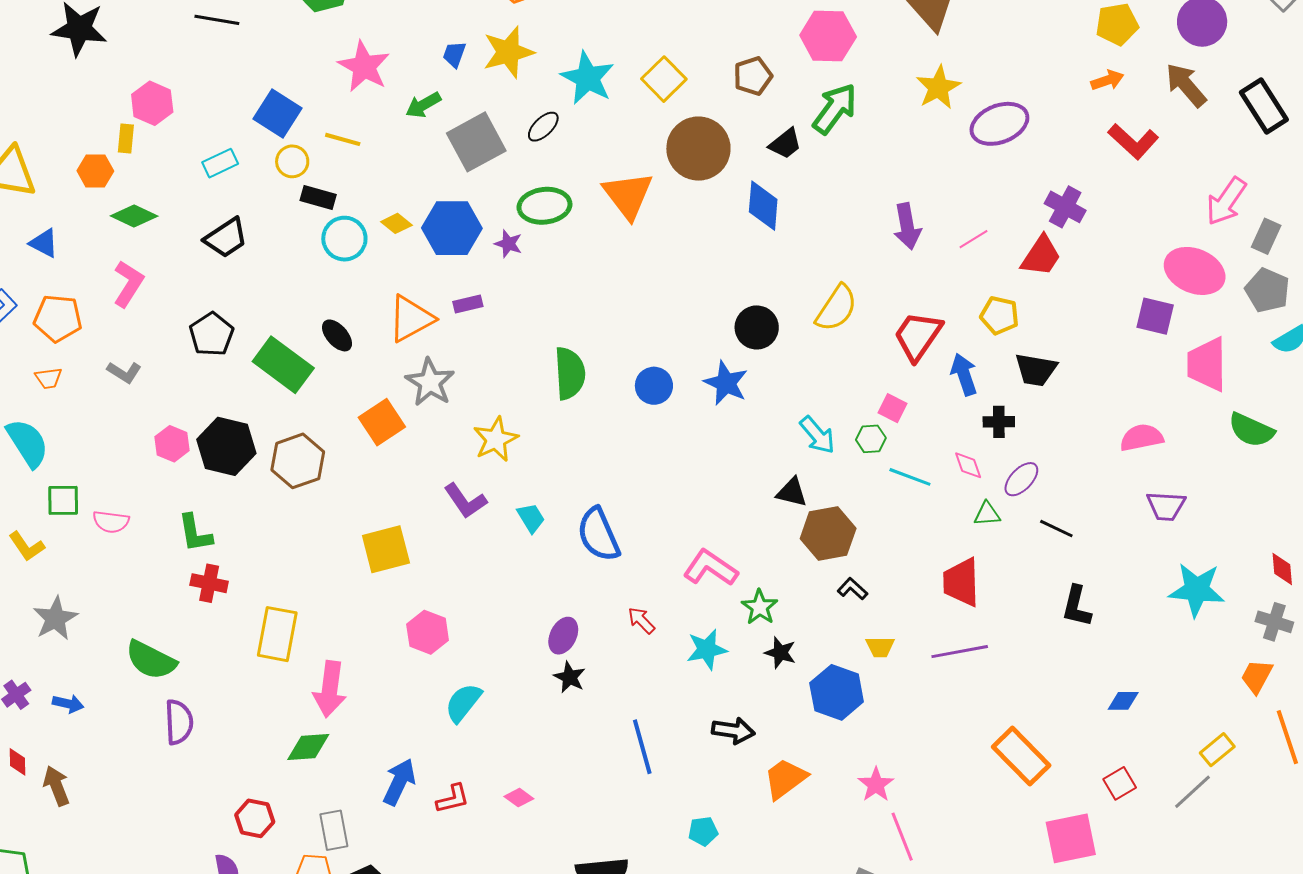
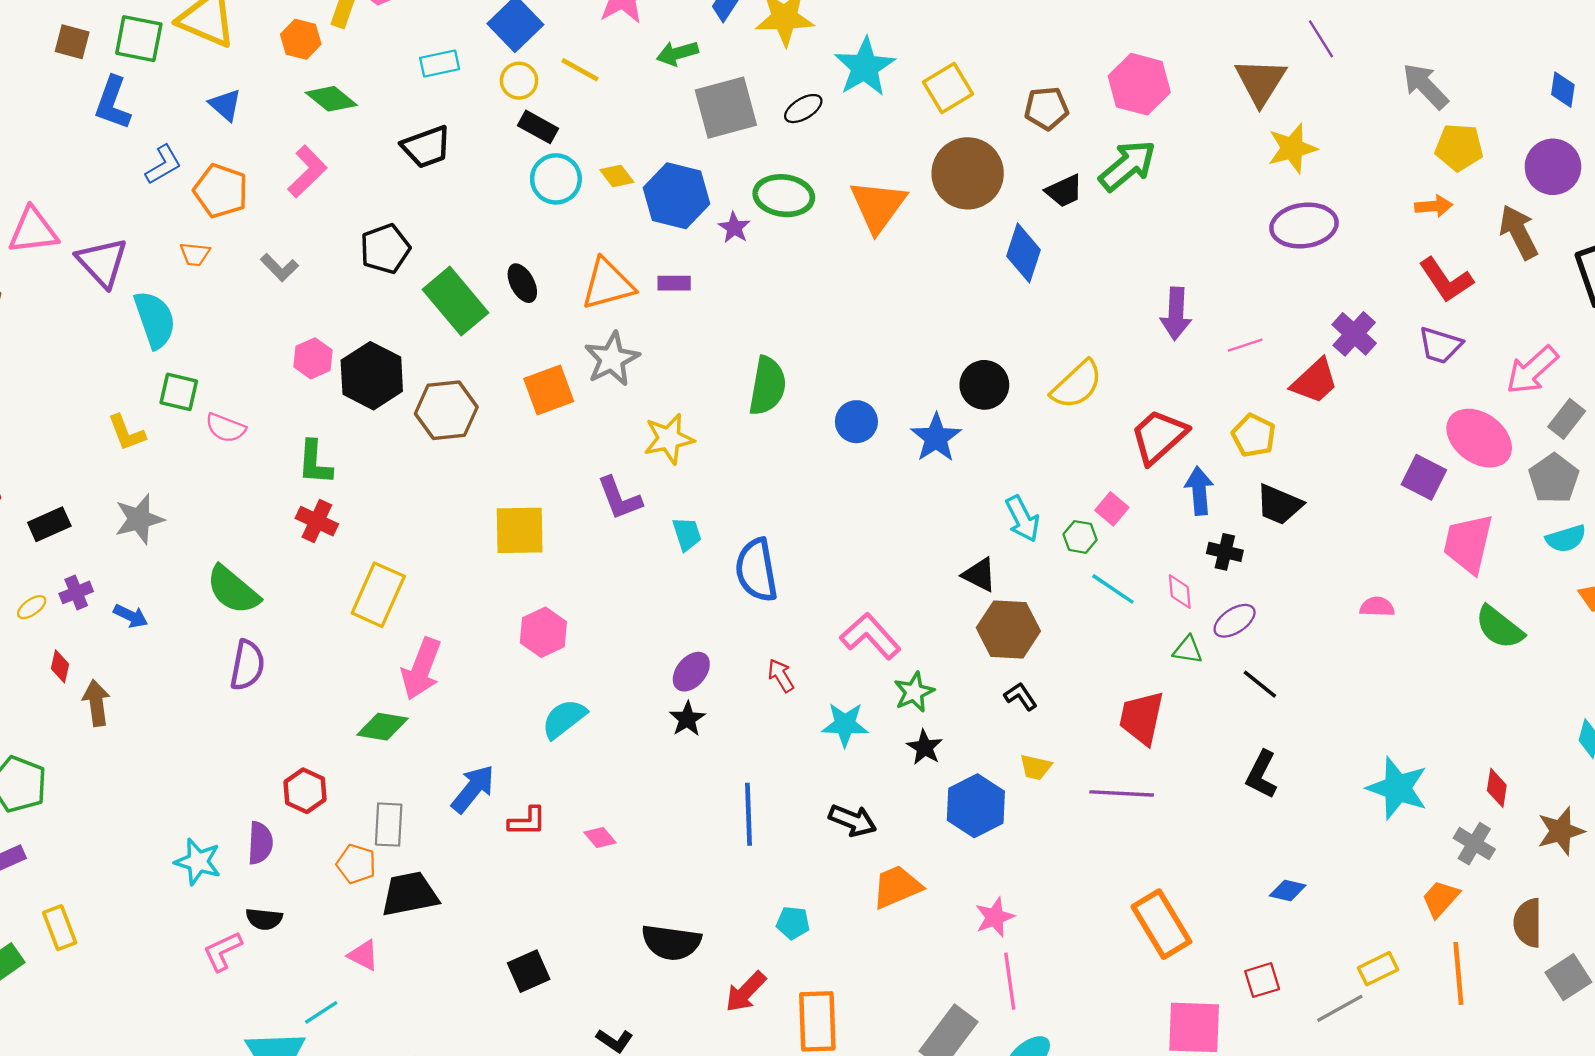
yellow star: (938, 87) -> (1292, 148), moved
pink semicircle: (1142, 438) -> (1377, 607), size x0.7
purple trapezoid: (1166, 506) -> (1440, 345), moved

